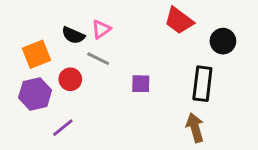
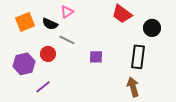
pink triangle: (101, 29) -> (67, 12), moved
orange square: (37, 54) -> (25, 22), moved

